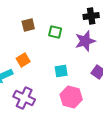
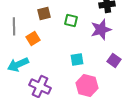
orange square: (23, 60) -> (33, 38), moved

